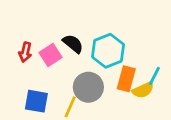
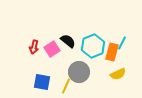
cyan line: (154, 76) -> (122, 43), moved
orange rectangle: (126, 79) -> (112, 52), moved

